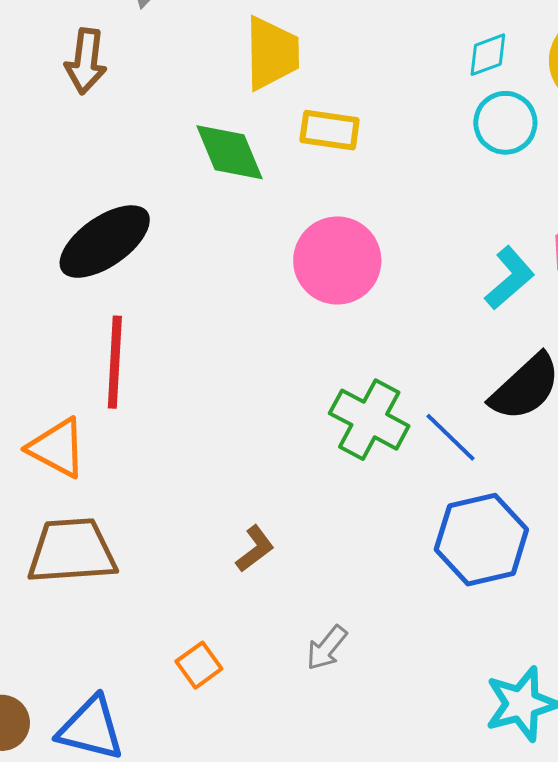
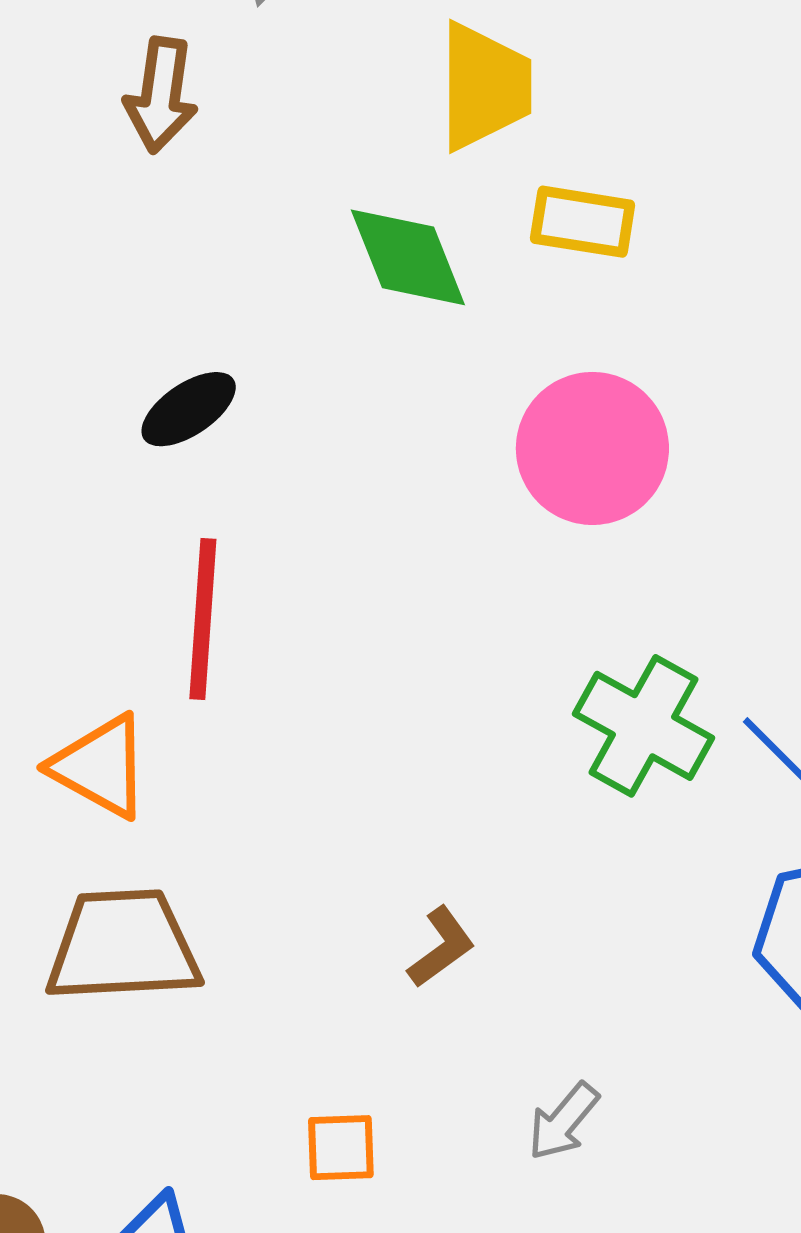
black ellipse: (105, 242) -> (189, 409), size x0.6
orange square: (199, 665) -> (341, 1148), turned 33

